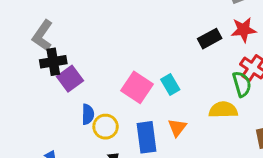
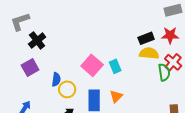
gray L-shape: (43, 35) -> (20, 22), moved, turned 30
black cross: (53, 62) -> (37, 40), turned -36
purple square: (70, 79) -> (30, 67), moved
yellow semicircle: (223, 110) -> (149, 53), moved

